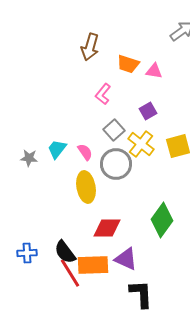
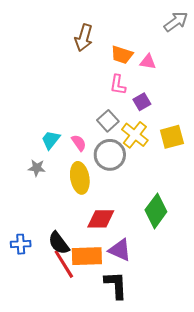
pink L-shape: (103, 94) -> (118, 85), moved, turned -30
gray star: (29, 158) -> (37, 168), moved
black L-shape: (141, 294) -> (116, 285), moved

